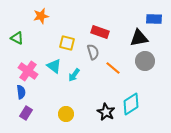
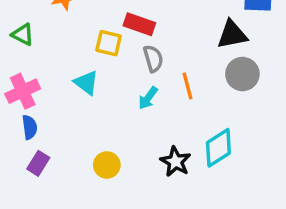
red rectangle: (100, 32) -> (139, 24), moved
orange line: (113, 68) -> (188, 86), turned 35
pink cross: (28, 71) -> (23, 91), moved, turned 30
cyan arrow: (74, 75) -> (148, 98), moved

